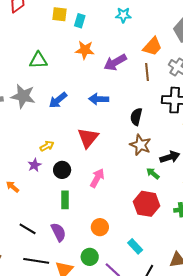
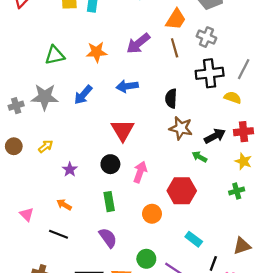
orange star: (85, 50) -> (97, 52), moved
yellow arrow: (47, 146) -> (46, 146), moved
black circle: (62, 170) -> (110, 164), moved
orange arrow: (12, 187) -> (64, 205), moved
red hexagon: (147, 204) -> (182, 191), moved
orange circle: (100, 227) -> (152, 214), moved
black line: (28, 229) -> (59, 234), moved

